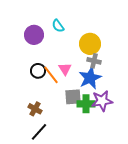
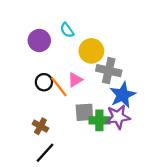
yellow circle: (90, 44) -> (91, 51), moved
gray cross: (94, 61) -> (109, 71), size x1.5
pink triangle: (65, 69) -> (75, 80), turned 32
blue star: (90, 78) -> (123, 95), moved

